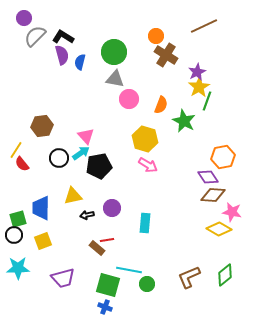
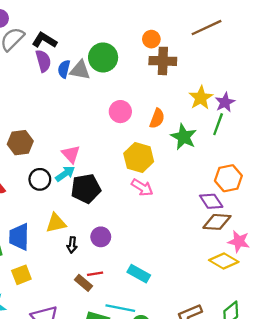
brown cross: (166, 55) -> (163, 61), turned -30
purple star: (197, 72) -> (225, 102), moved
gray triangle: (115, 79) -> (80, 70), moved
green line: (207, 101) -> (218, 124), moved
black arrow: (87, 215) -> (72, 245), turned -72
cyan rectangle: (145, 223) -> (139, 274), moved, turned -66

